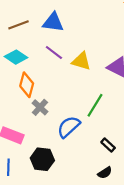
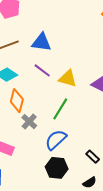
green line: (95, 105) -> (60, 109), moved
black hexagon: (42, 159) -> (57, 168), moved

